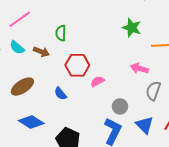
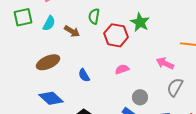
green star: (132, 28) -> (140, 22), moved
cyan semicircle: (17, 47) -> (49, 23), turned -112
red hexagon: (77, 65) -> (116, 35), moved

